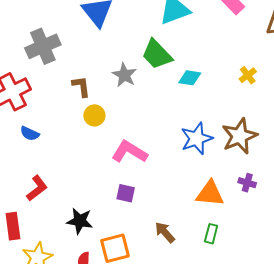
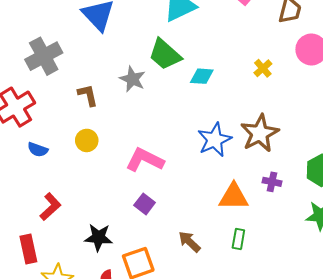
yellow circle: (94, 115) -> (87, 140), moved
purple square: (126, 193) -> (145, 204), turned 30

